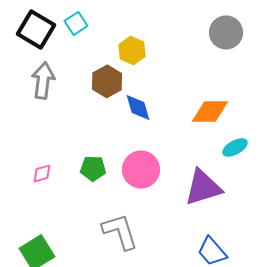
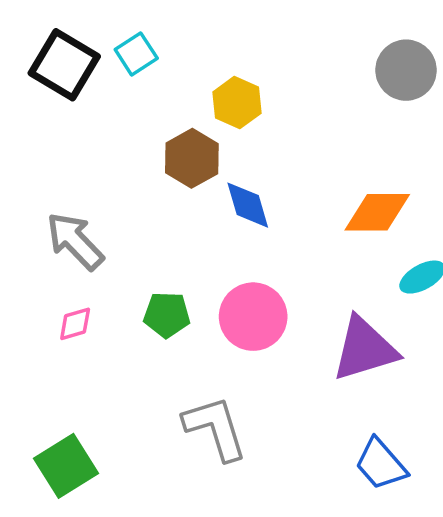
gray arrow: (43, 80) -> (75, 241), moved, turned -51

